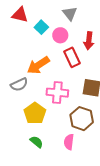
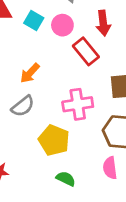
orange arrow: (38, 65) -> (30, 73), moved, size x0.7

